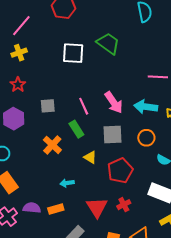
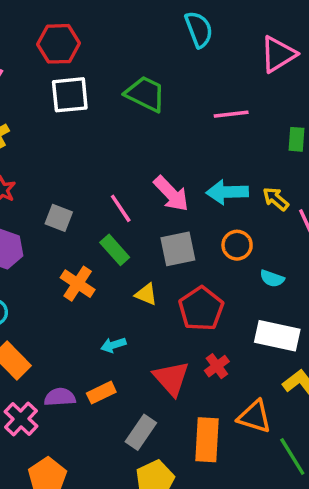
white square: (73, 53) -> (70, 95), moved
pink line: (158, 77) -> (231, 114), moved
gray square: (48, 106) -> (59, 218), turned 35

